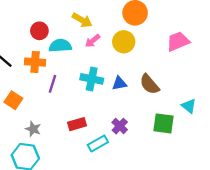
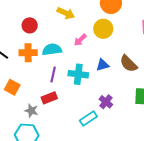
pink arrow: (93, 41) -> (80, 40), moved
cyan semicircle: (60, 46) -> (52, 49), moved
cyan cross: (92, 79) -> (78, 74), moved
purple line: (52, 84) -> (53, 74), moved
red rectangle: (77, 124) -> (49, 98), moved

